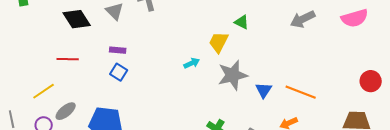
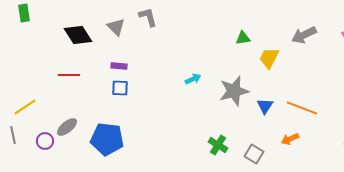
green triangle: (242, 22) -> (243, 38), turned -35
yellow trapezoid: (219, 42) -> (269, 58), moved
blue square: (119, 72) -> (120, 88), turned -30
yellow line: (44, 91) -> (25, 107), moved

